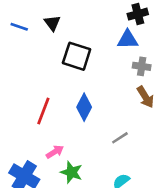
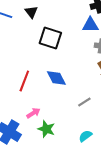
blue diamond: (84, 107) -> (56, 78), turned -55

